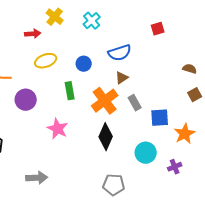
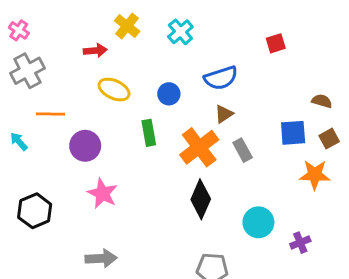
yellow ellipse: (46, 61) -> (114, 90), turned 45
blue square: (160, 118) -> (293, 133), moved
pink star: (58, 129) -> (102, 193), moved
orange star: (185, 134) -> (315, 175), moved, turned 30

